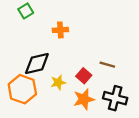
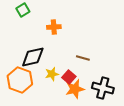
brown line: (107, 65) -> (83, 58), moved
red square: (84, 76) -> (69, 77), moved

